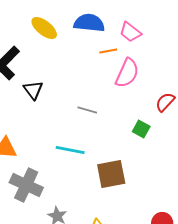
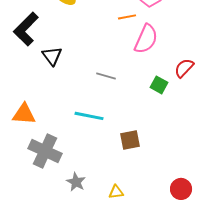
green square: (141, 129) -> (159, 85), moved
brown square: (111, 174) -> (130, 140), size x0.7

